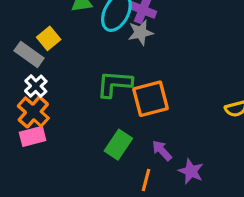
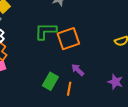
green rectangle: (118, 145) -> (50, 81), moved
purple star: (191, 171) -> (115, 82), moved

